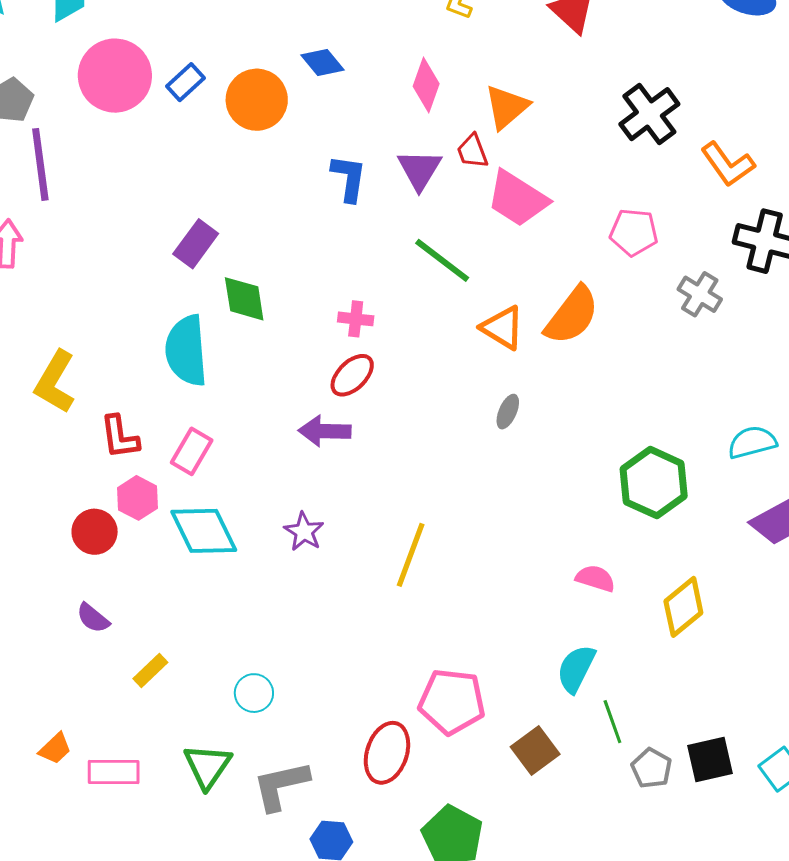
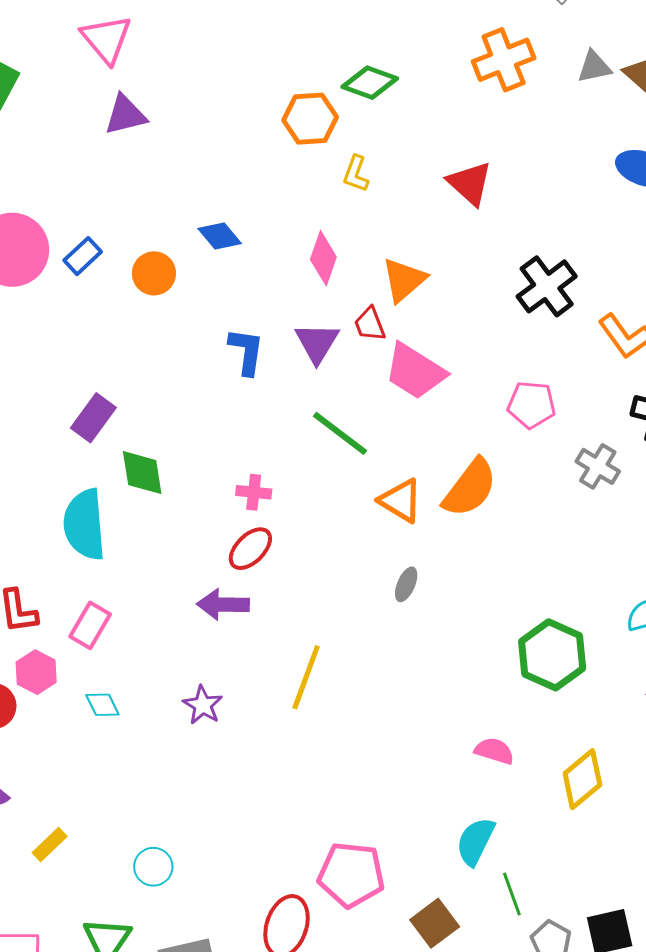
orange circle: (257, 100) -> (154, 273), size x0.7
cyan diamond: (204, 531) -> (102, 705), size x0.5
yellow line: (411, 555) -> (306, 677), moved

